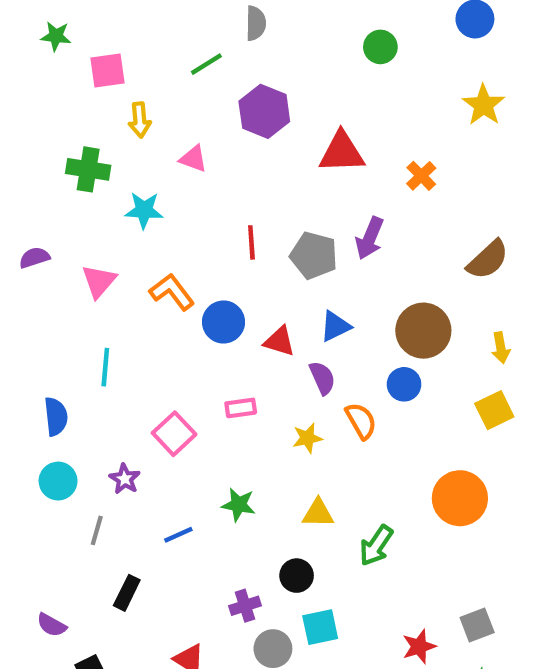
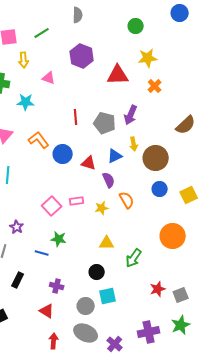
green line: (206, 64) -> (42, 33), moved
yellow star: (484, 105) -> (148, 58), moved, turned 30
yellow arrow: (501, 348) -> (134, 144), moved
blue circle: (404, 384) -> (160, 189), moved
pink rectangle: (241, 408) -> (77, 201), moved
pink square: (174, 434) -> (52, 206), moved
green star: (239, 505) -> (59, 239), moved
blue line: (178, 535) -> (42, 253), turned 40
purple cross: (245, 606) -> (57, 286), moved, turned 32
red star: (419, 646) -> (158, 289), moved

